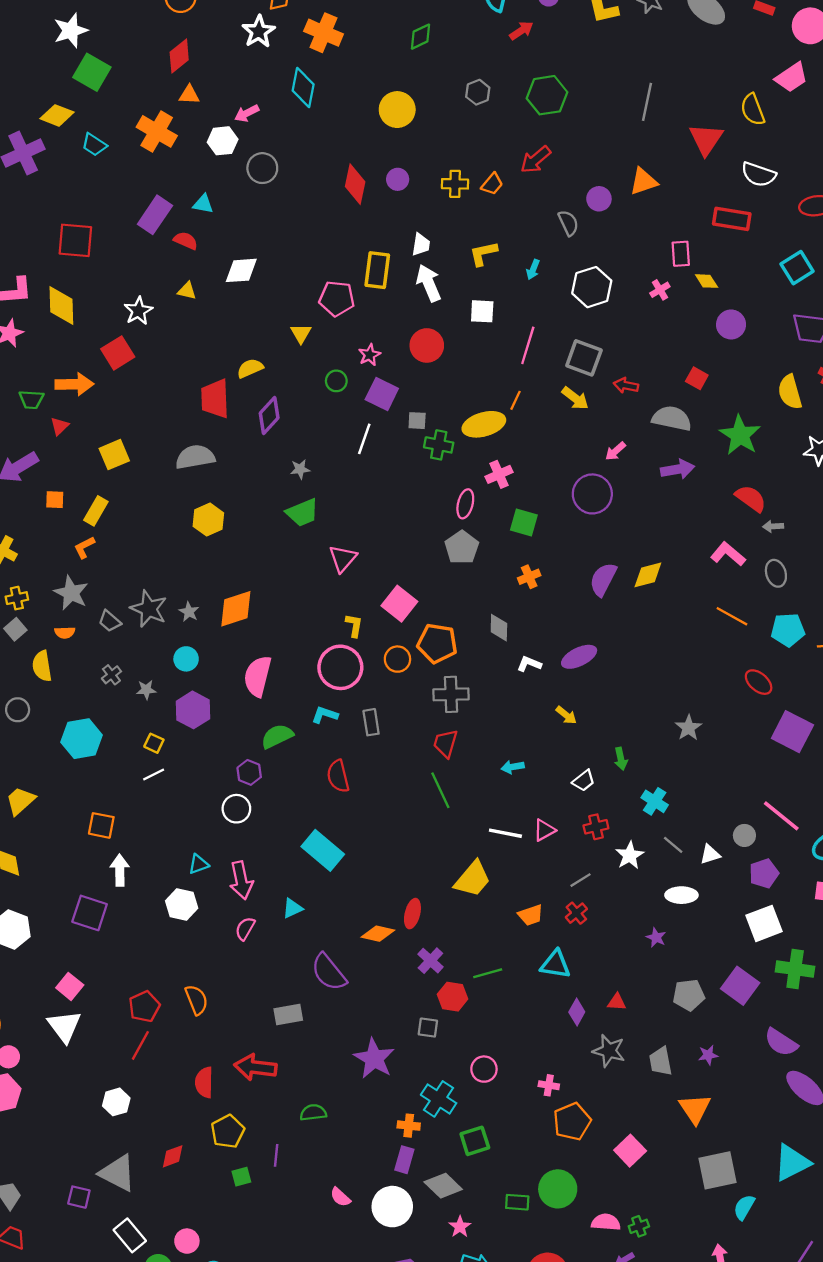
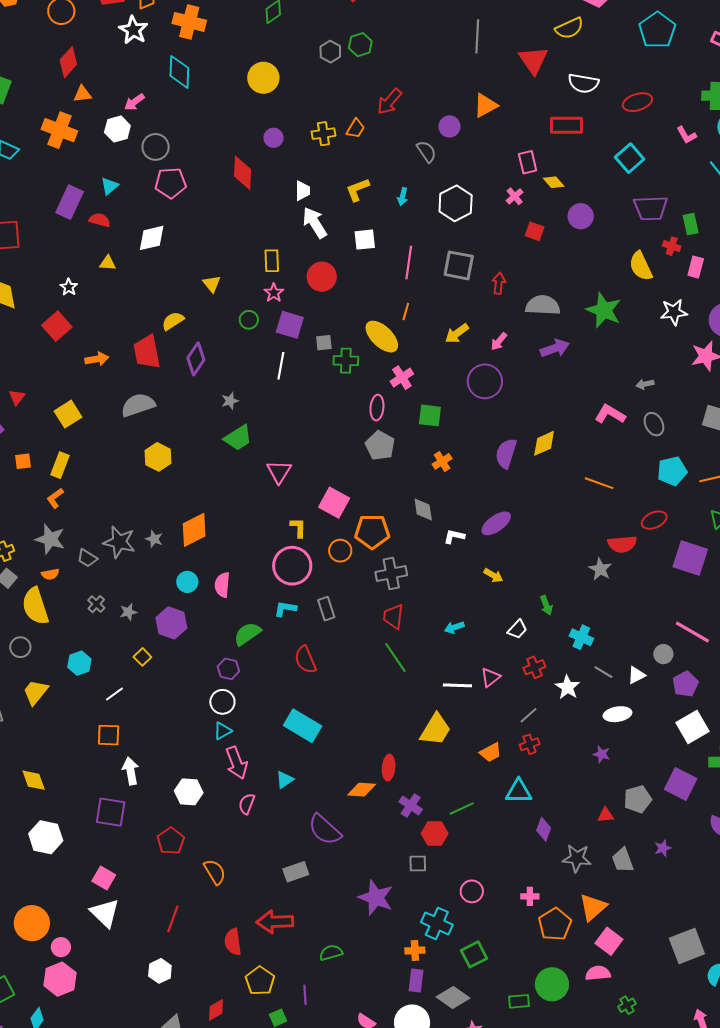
green hexagon: (547, 95) -> (360, 45), moved, size x0.7
yellow semicircle: (753, 110) -> (569, 28), turned -84
red diamond: (355, 184) -> (243, 173), moved
cyan triangle: (203, 204) -> (110, 186), turned -42
yellow rectangle: (377, 270) -> (272, 261), moved, size x0.7
pink pentagon: (337, 299) -> (171, 183), moved
white star: (138, 311) -> (69, 287), size x0.7
red square: (697, 378) -> (535, 231), moved
orange arrow: (74, 384) -> (97, 359), moved, size x0.7
red arrow: (626, 385) -> (499, 283), turned 95
yellow arrow: (575, 398) -> (457, 333), moved, turned 115
yellow ellipse: (484, 424) -> (382, 337), turned 69
red semicircle: (751, 498) -> (622, 544), moved, turned 148
orange line: (732, 616) -> (599, 483), moved
cyan circle: (186, 659) -> (187, 582), moved
yellow semicircle: (42, 666) -> (35, 606), size x1.4
pink semicircle: (258, 676) -> (222, 585), size x0.7
red ellipse: (759, 682) -> (654, 520), turned -55
cyan hexagon: (82, 739) -> (79, 663), size x0.7
yellow square: (154, 743) -> (142, 657), turned 30
white line: (154, 775) -> (114, 694), moved
yellow trapezoid: (20, 801) -> (35, 692), moved
cyan triangle: (198, 864) -> (223, 731), moved
red cross: (576, 913) -> (530, 744), turned 30
red triangle: (617, 1002) -> (606, 815), moved
red pentagon: (144, 1007) -> (171, 841), moved
orange triangle: (695, 1109) -> (593, 907), moved, turned 32
pink semicircle: (606, 1222) -> (598, 973), moved

